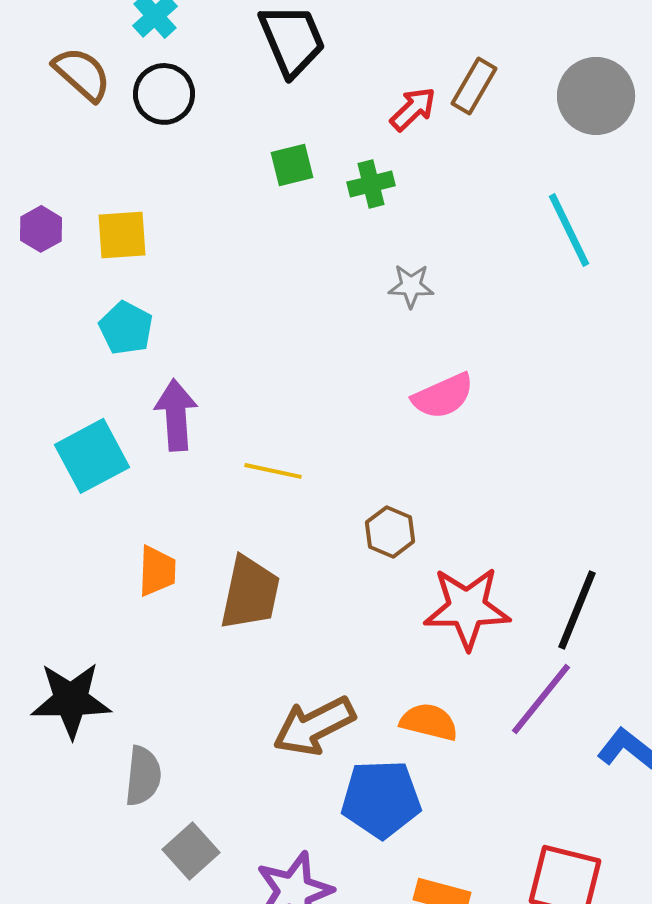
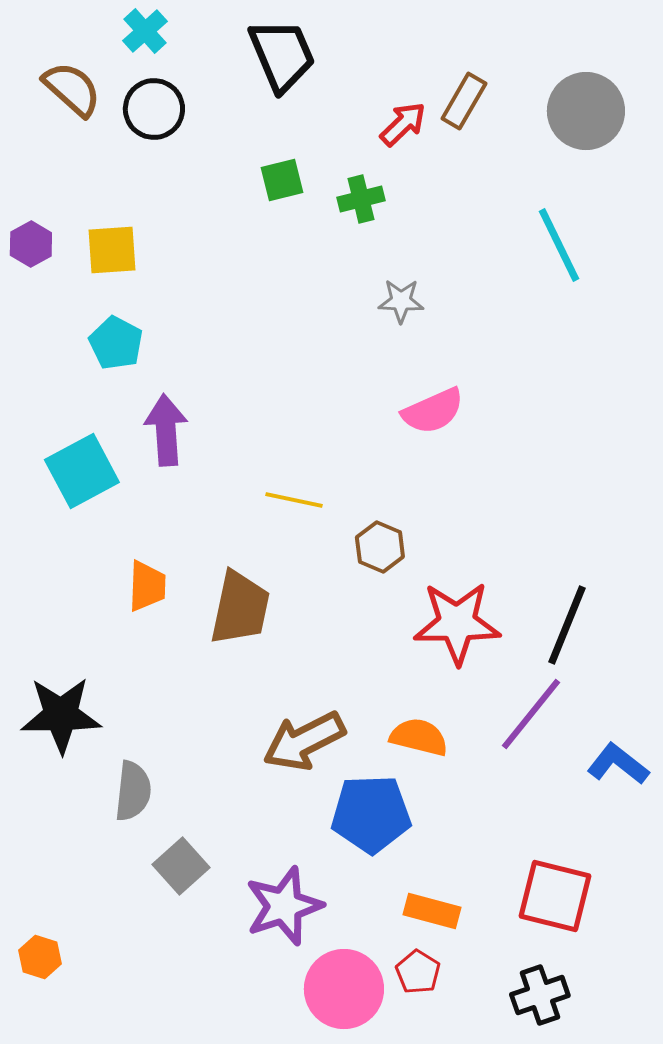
yellow line: (273, 471) -> (294, 500), moved

